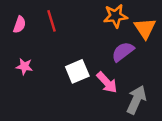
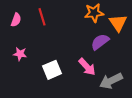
white square: (77, 71) -> (52, 70), moved
gray arrow: (136, 100) -> (111, 81), turned -140

